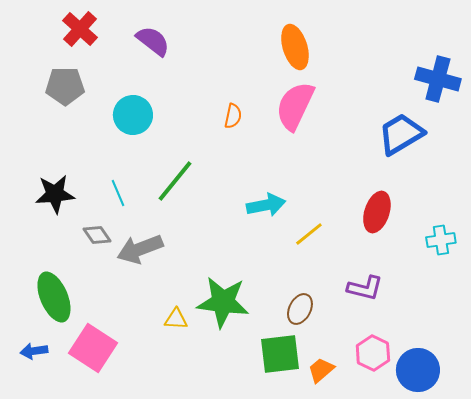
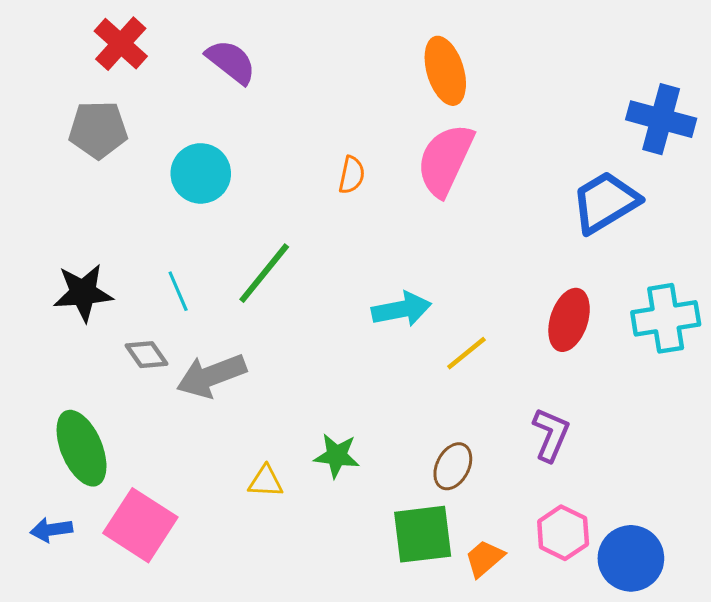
cyan cross: (441, 240) -> (666, 318), moved, size x1.5
purple L-shape: (365, 288) -> (551, 435), turned -81
green star: (223, 302) -> (337, 456), size x0.6

